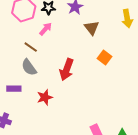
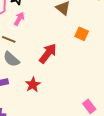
red arrow: (67, 70) -> (48, 53), turned -150

